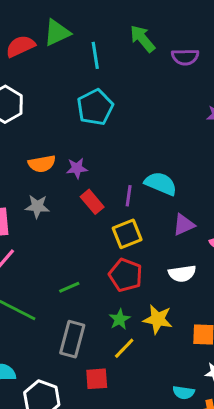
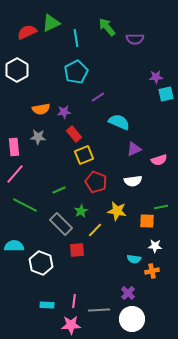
purple line: (129, 196) -> (98, 97), moved, turned 48
yellow square: (127, 234) -> (84, 155), moved
green star: (120, 319) -> (81, 211), moved
gray rectangle: (72, 339) -> (61, 224), turned -60

